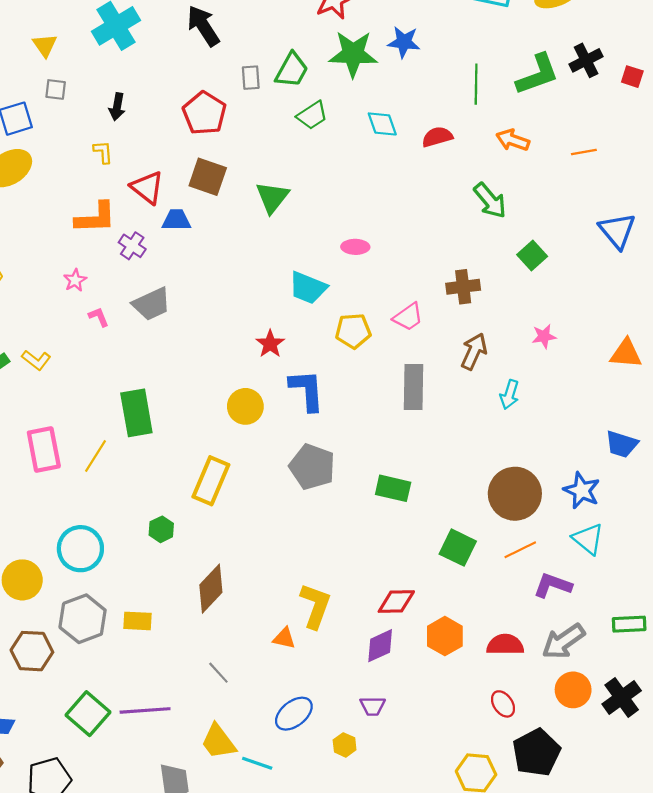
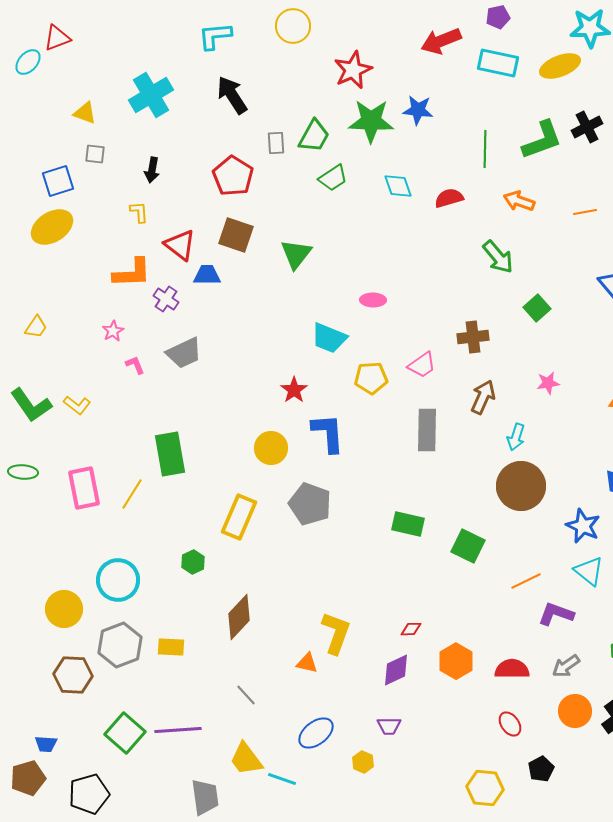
yellow triangle: (45, 45) -> (85, 113), turned -35
gray pentagon: (312, 467) -> (310, 504), moved
brown circle: (515, 494) -> (521, 486), moved
green square: (458, 548) -> (468, 546), moved
red diamond: (396, 602) -> (411, 629), size x0.6
gray arrow: (563, 641) -> (566, 666), size x0.7
black pentagon: (536, 752) -> (541, 769), size x0.6

